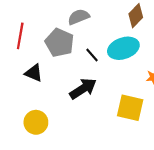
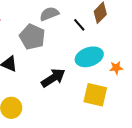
cyan ellipse: (123, 48) -> (89, 57), moved
black line: (92, 55) -> (79, 25), moved

